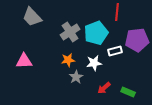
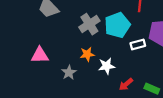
white star: (94, 63) -> (107, 66), moved
gray star: (76, 77) -> (69, 72), moved

